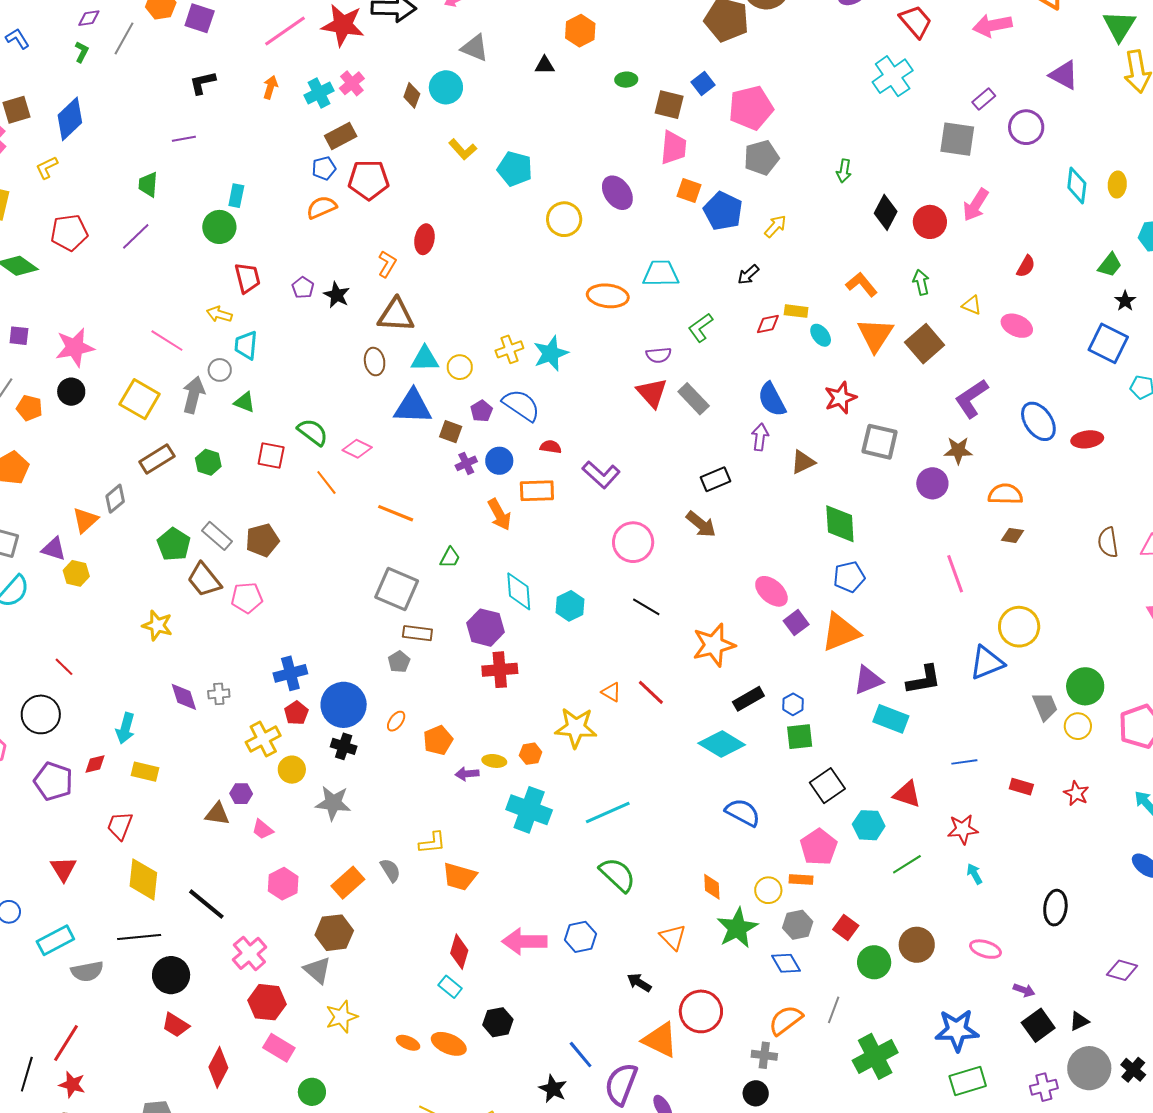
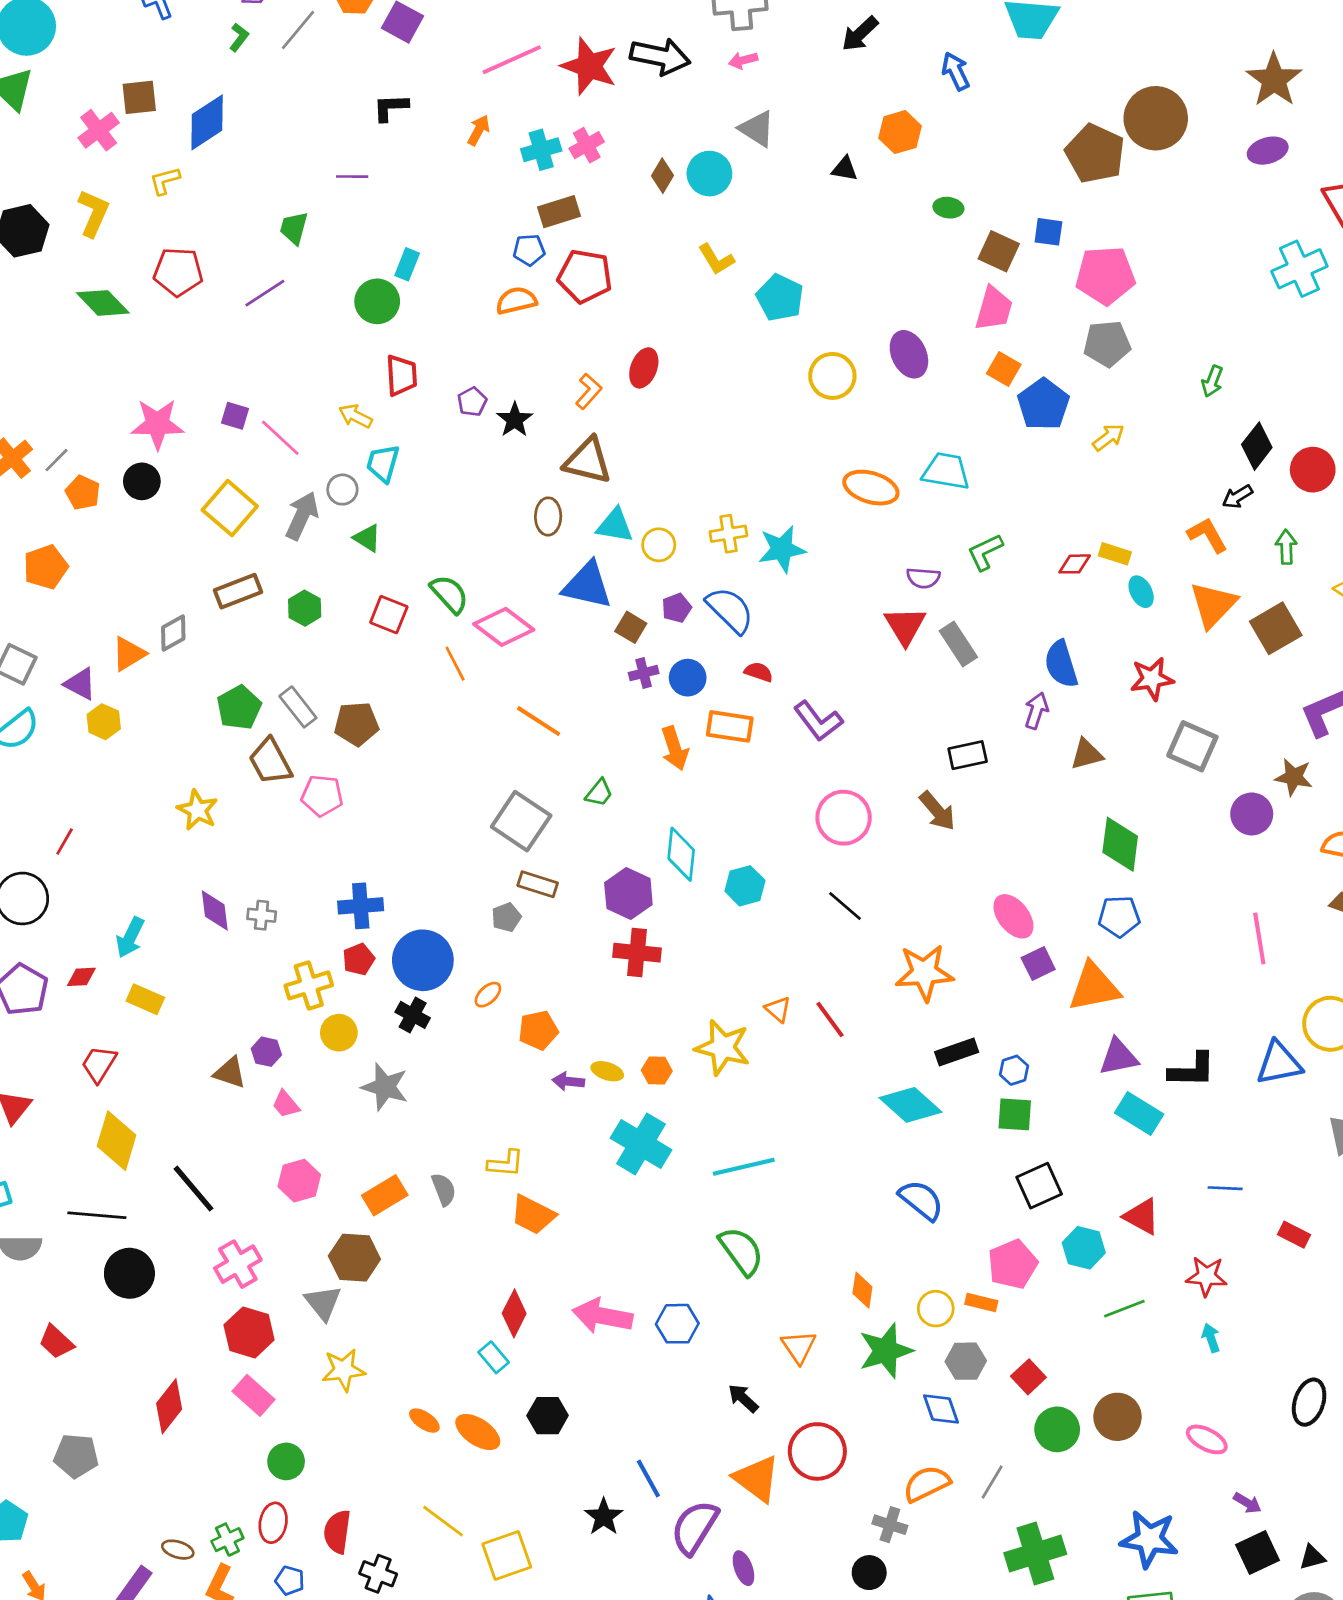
blue square: (703, 84) -> (1048, 232), turned 35
black arrow: (748, 275) -> (1237, 497), moved
purple square: (19, 336) -> (235, 416), moved
pink diamond: (357, 449) -> (504, 627), size x1.5
red line: (64, 667) -> (65, 842), turned 65
red trapezoid: (176, 1025) -> (56, 1342), moved

